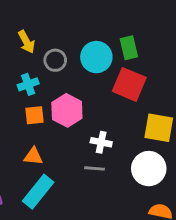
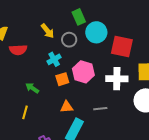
green rectangle: (129, 48) -> (79, 17), moved
white cross: (101, 142) -> (117, 79), moved, size x1.5
gray line: (95, 168) -> (100, 109), moved

